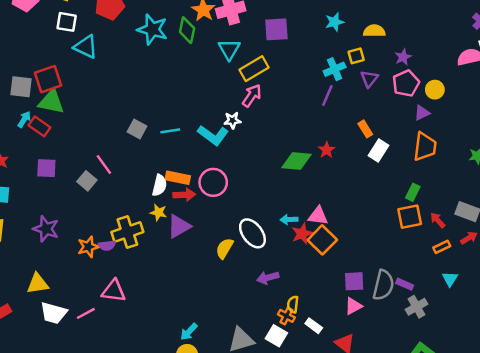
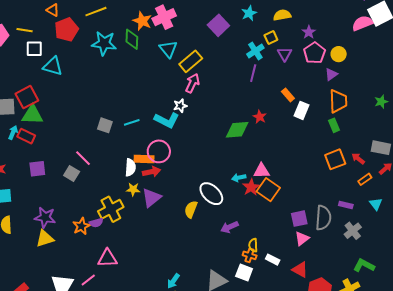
purple square: (276, 29) -> (218, 25), moved, turned -30
pink circle: (213, 182) -> (159, 151), moved
green rectangle: (413, 192) -> (334, 125), moved, turned -40
yellow triangle: (38, 284) -> (45, 238), moved
purple rectangle: (405, 284) -> (346, 205), moved

